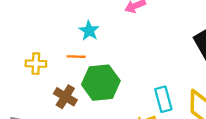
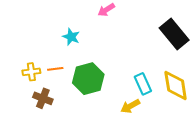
orange line: (76, 57) -> (55, 69), moved
brown cross: (65, 97) -> (43, 98), moved

